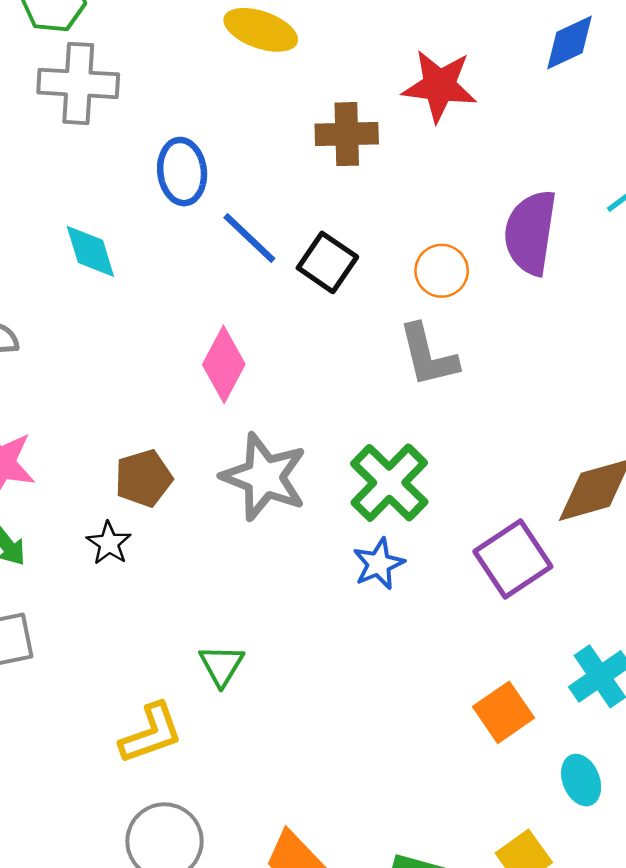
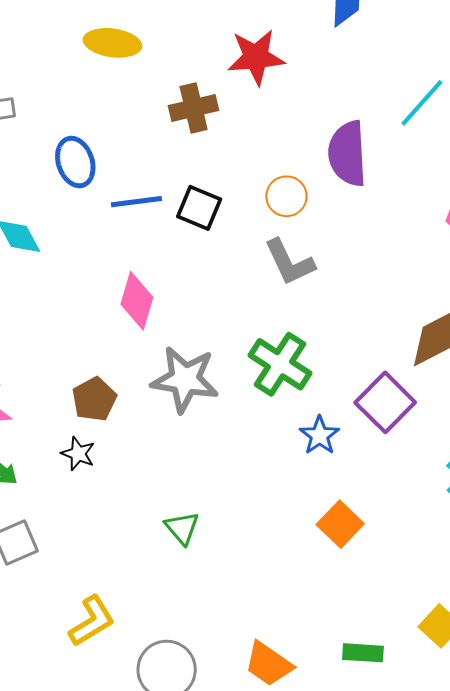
blue line: (249, 238) -> (136, 202), turned -39
blue star: (379, 564) -> (319, 435), moved
orange square: (503, 712) -> (340, 524), moved
yellow L-shape: (151, 733) -> (92, 621), moved

